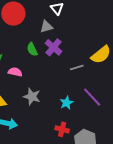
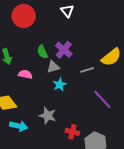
gray triangle: (46, 27) -> (53, 67), moved
gray star: (32, 97) -> (48, 116), moved
cyan star: (67, 103) -> (60, 85), moved

